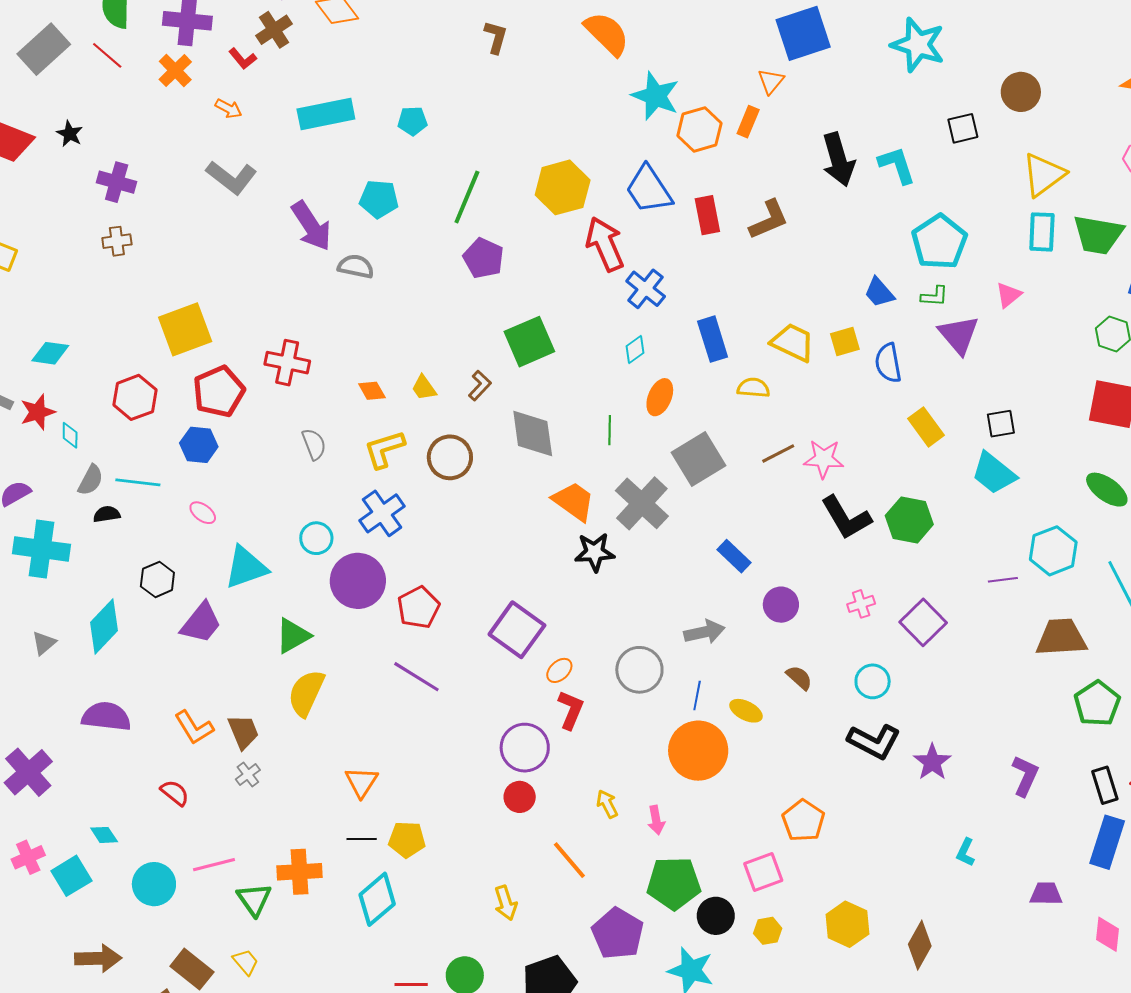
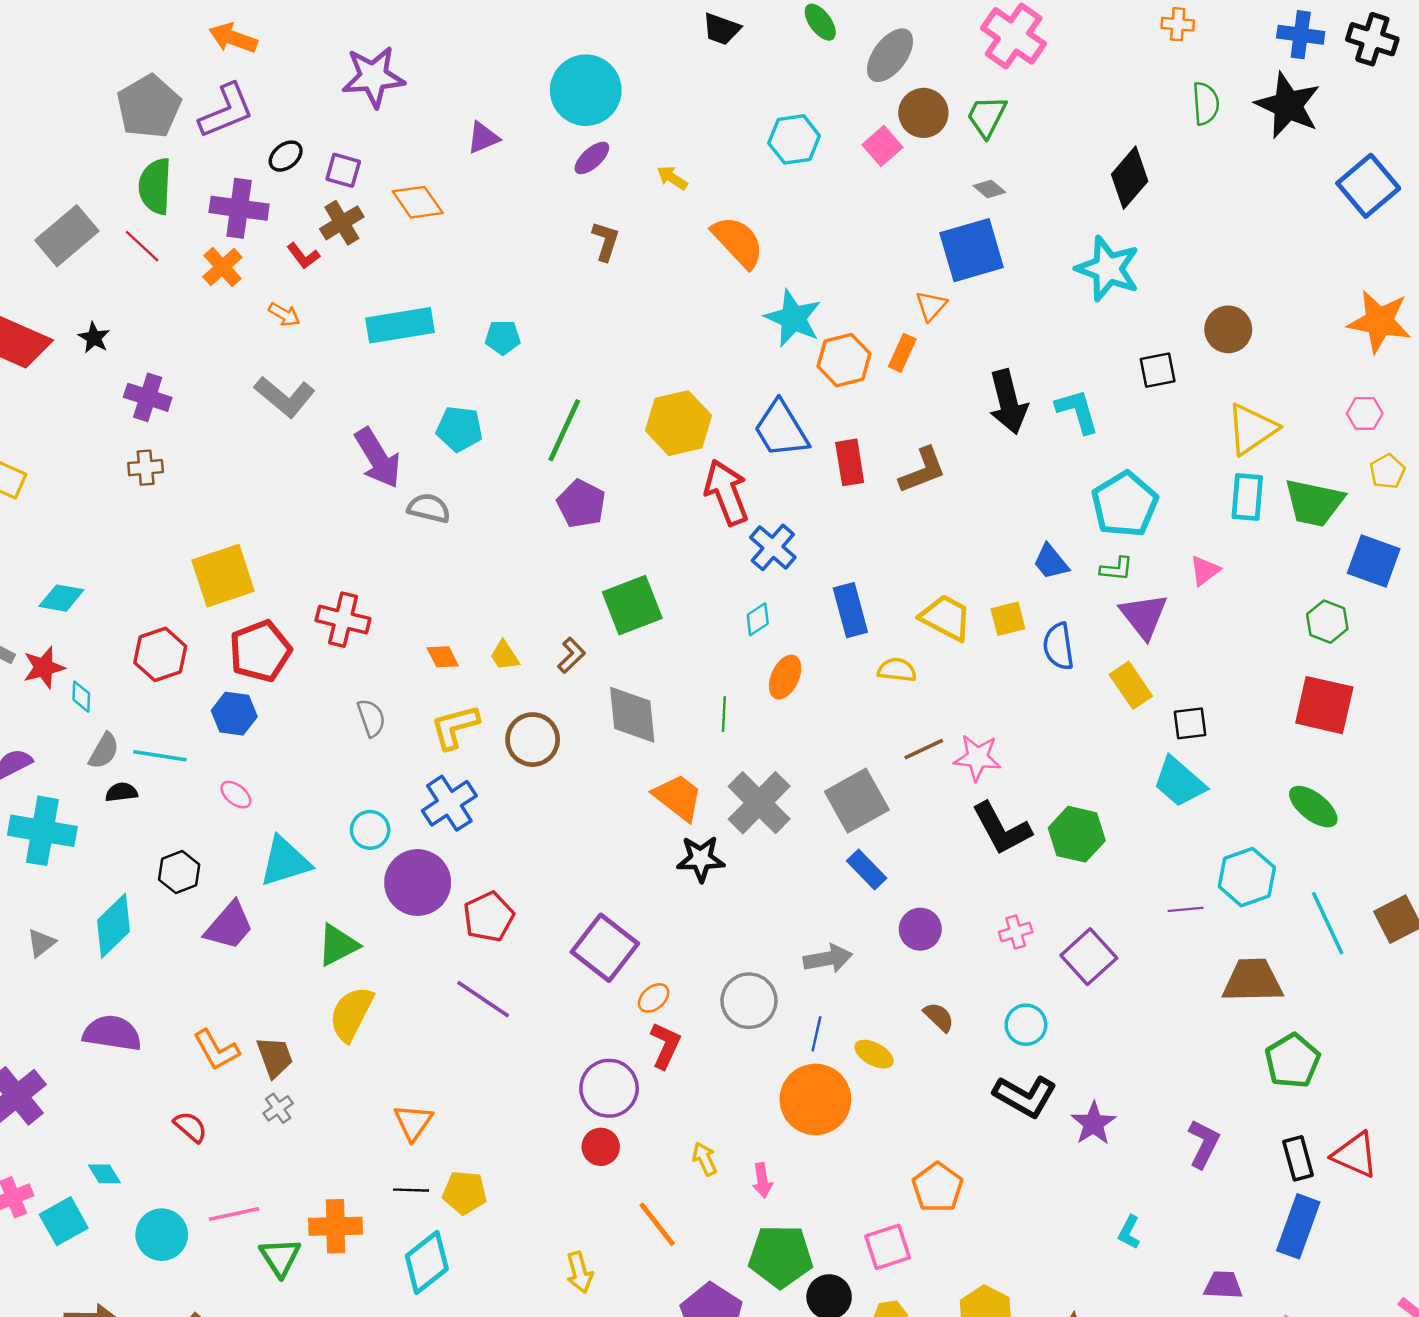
yellow rectangle: (926, 427) -> (1131, 685), moved
gray square: (698, 459) -> (857, 801), moved

